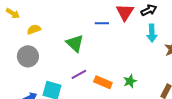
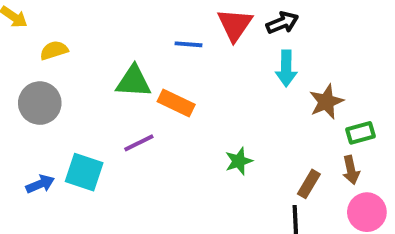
green triangle: (75, 43) -> (134, 81), turned -42
orange rectangle: (103, 82) -> (176, 103), moved

